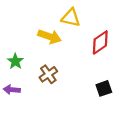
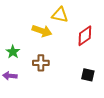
brown cross: (48, 74) -> (41, 63), turned 35
black square: (104, 88) -> (88, 75), turned 32

